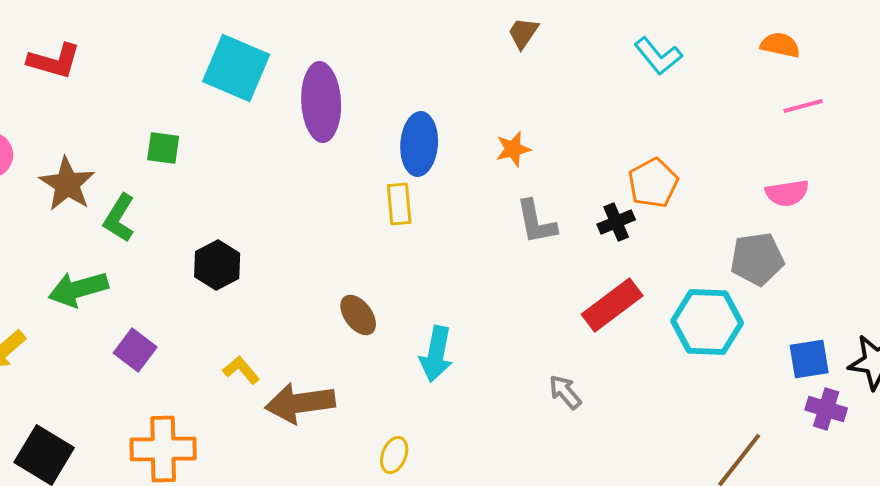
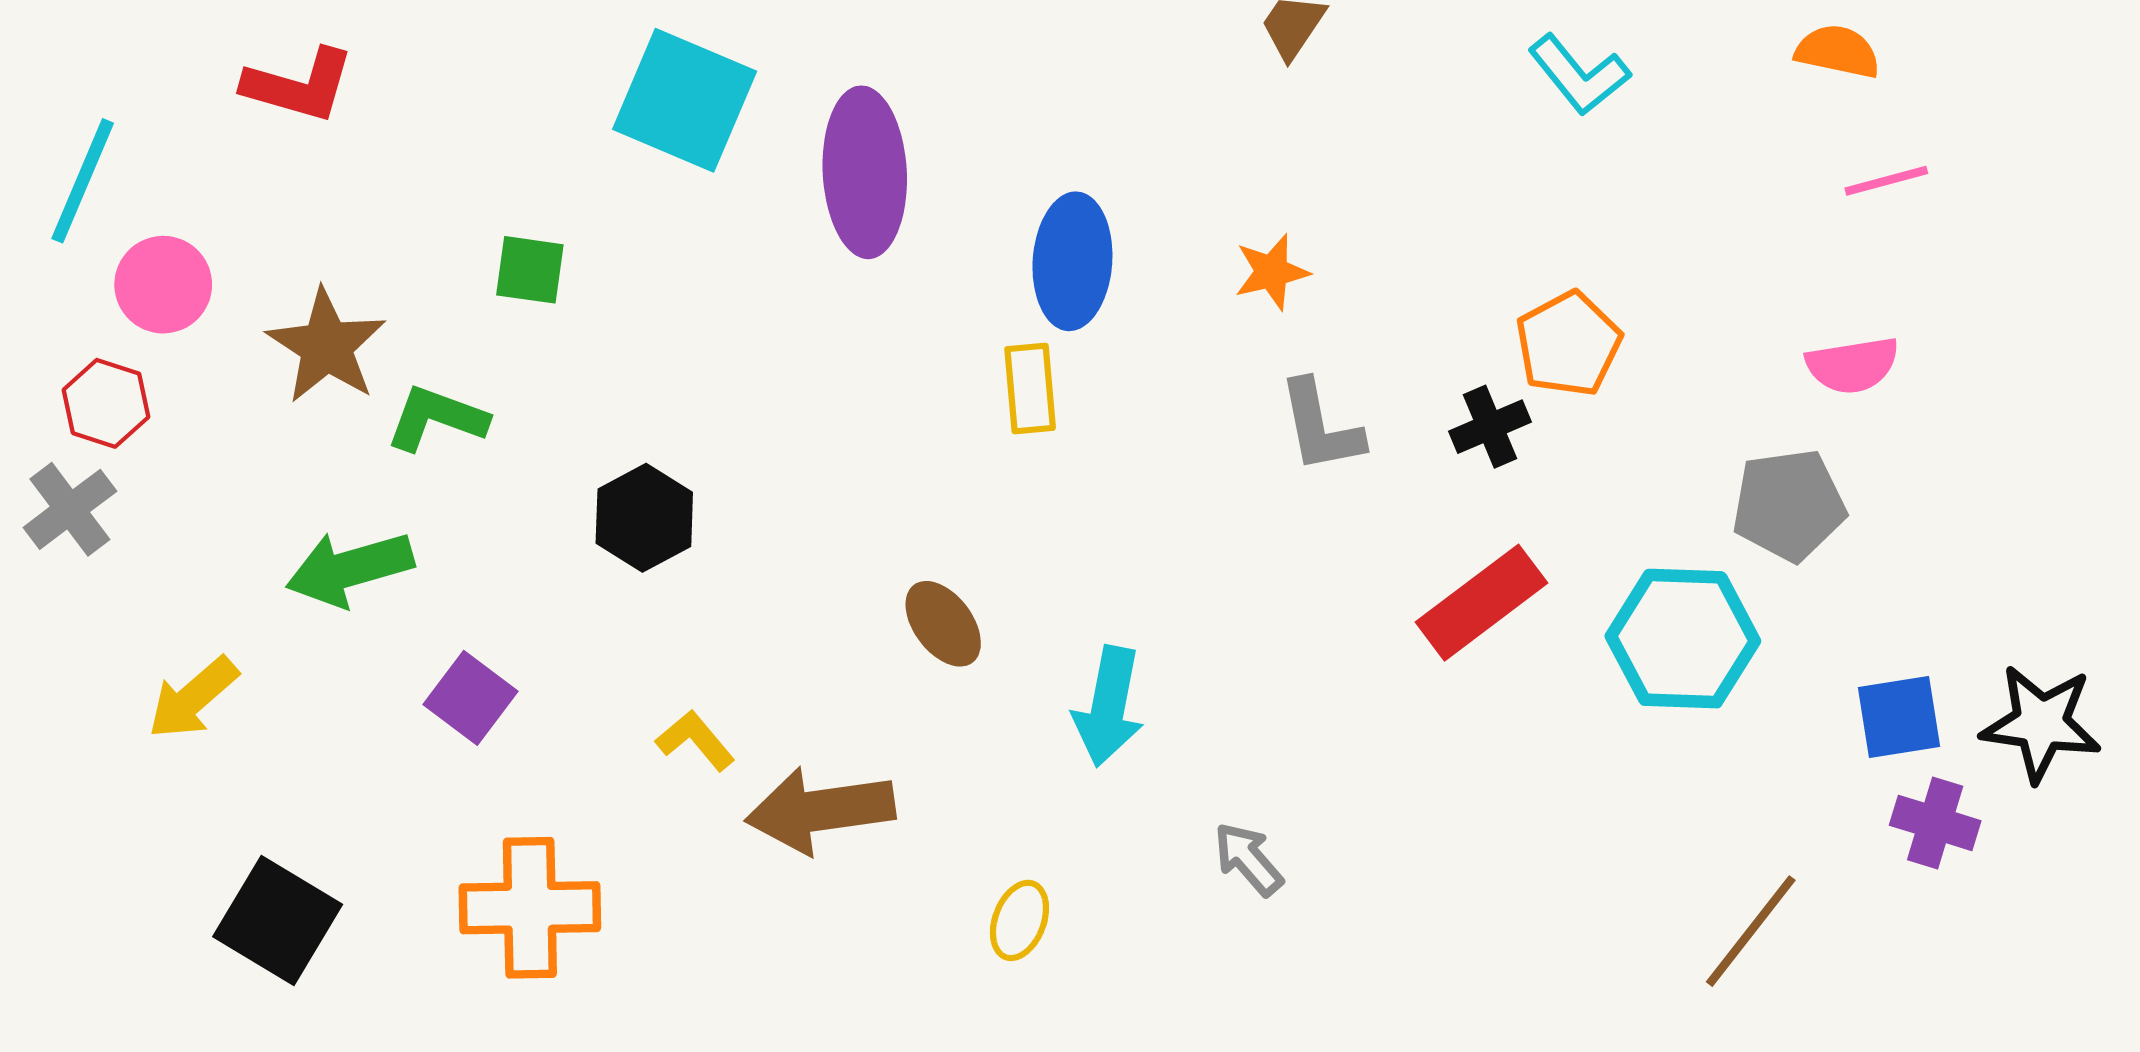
green L-shape: (119, 218) -> (437, 418), turned 78
gray arrow: (565, 392) -> (1248, 859), moved

